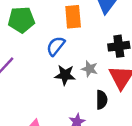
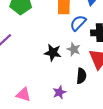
blue semicircle: (56, 46) -> (78, 23), moved

